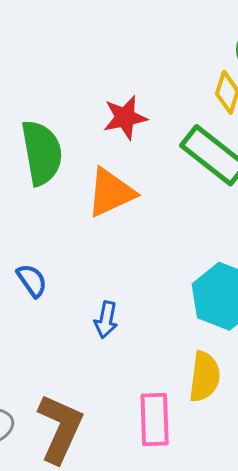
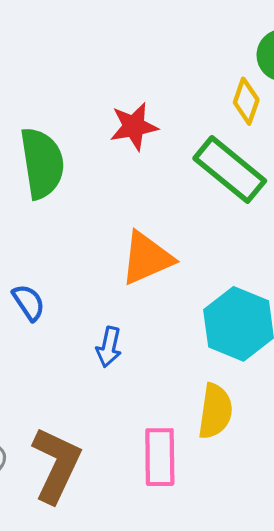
orange triangle: (111, 192) -> (147, 258), moved

